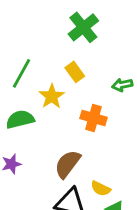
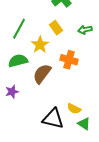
green arrow: (122, 85) -> (85, 30), moved
brown semicircle: (68, 164) -> (42, 74), moved

